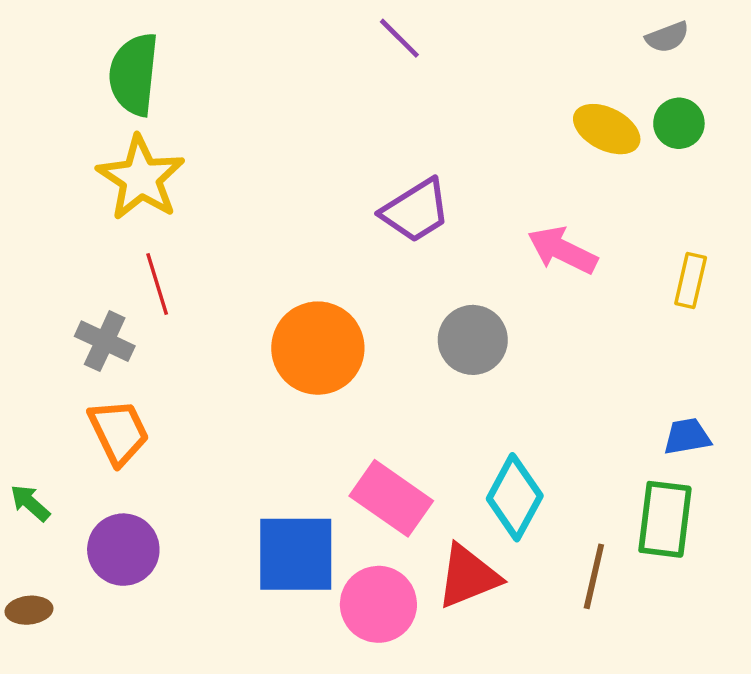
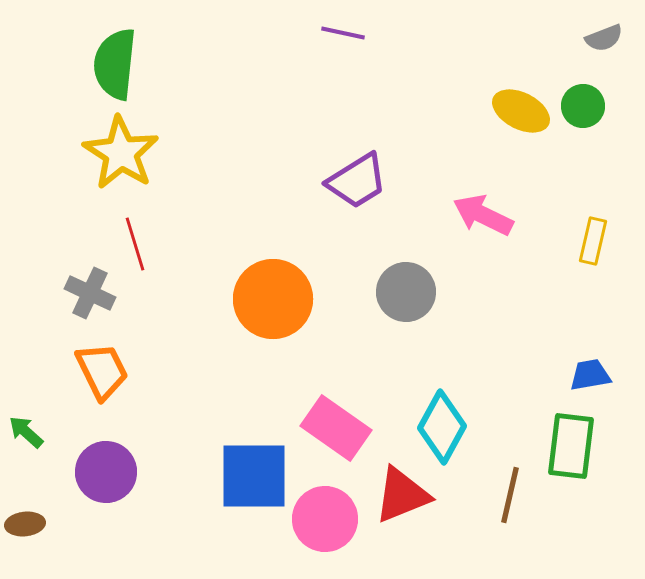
gray semicircle: (667, 37) -> (604, 38), moved
purple line: (399, 38) -> (343, 33), turned -33

